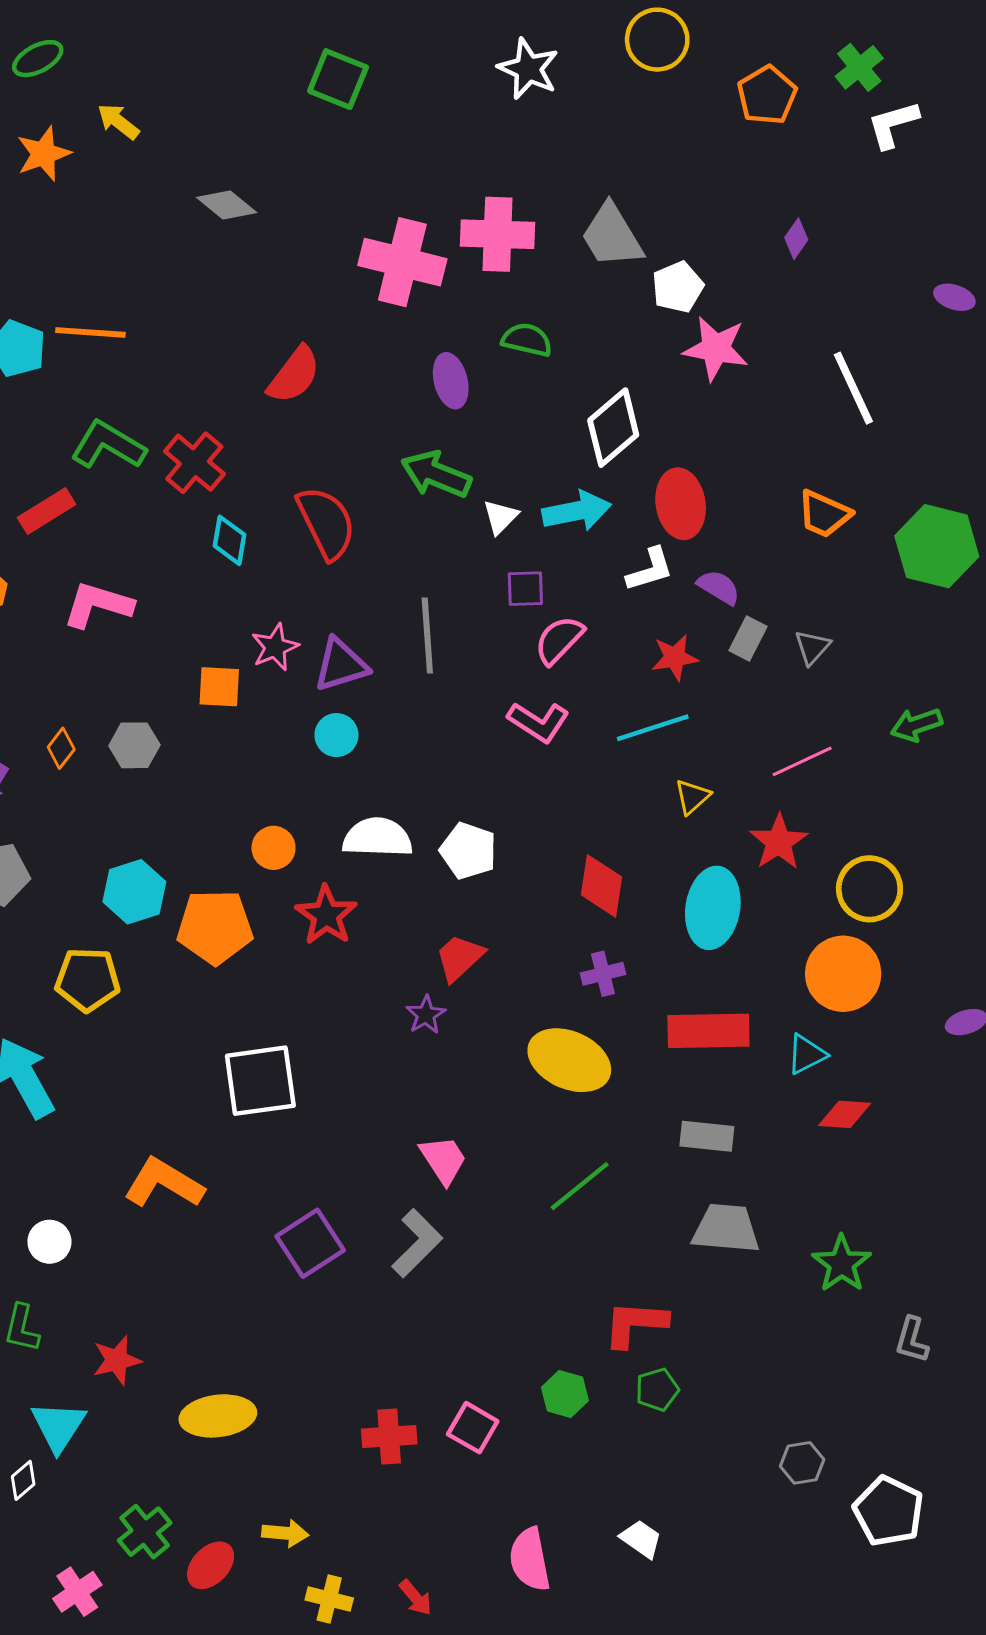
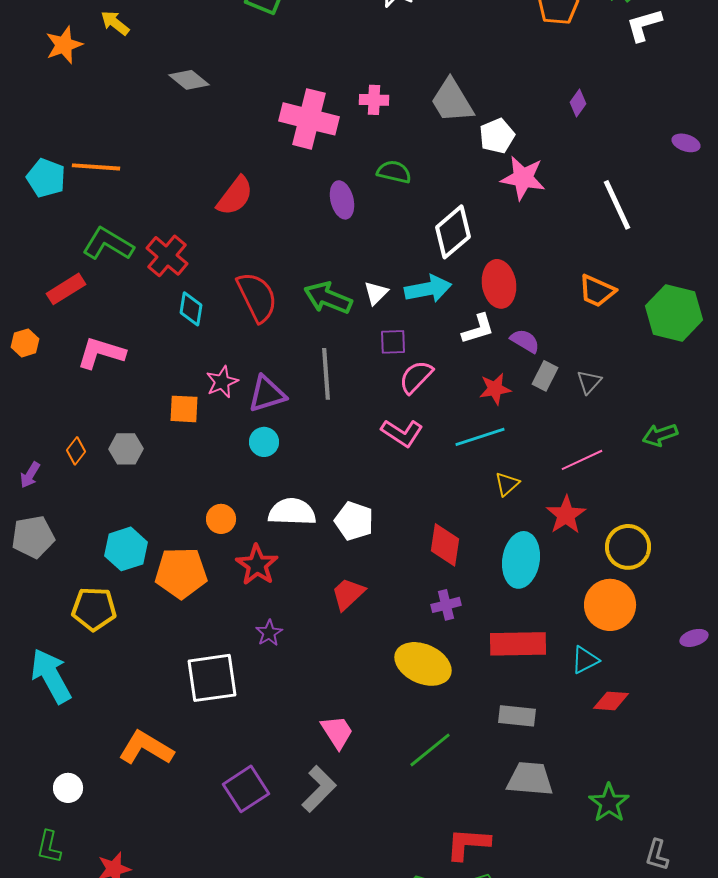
pink cross: (498, 234) -> (374, 100), size x0.6
green arrow: (436, 474) -> (328, 298), moved
purple star: (426, 1015) -> (269, 633), moved

